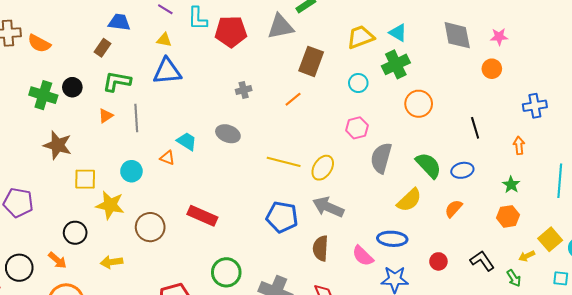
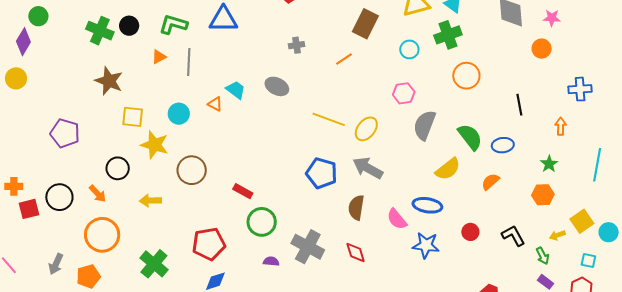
red rectangle: (202, 216) -> (243, 191), moved, size x0.7

